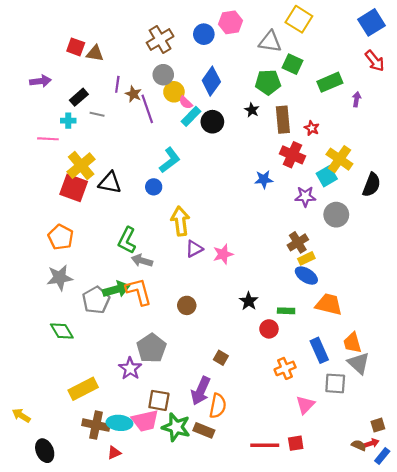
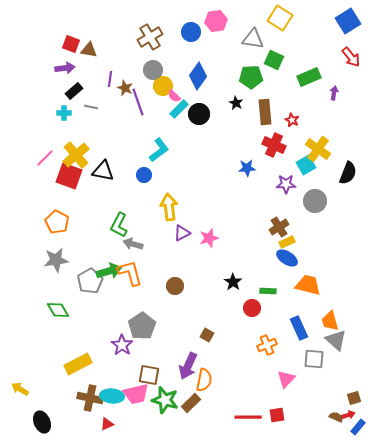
purple arrow: (40, 81) -> (65, 68), moved
pink line: (48, 139) -> (45, 158), moved, turned -48
brown rectangle: (204, 430) -> (191, 403), turned -66

